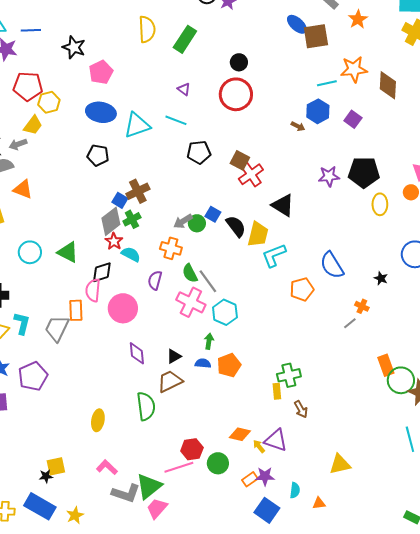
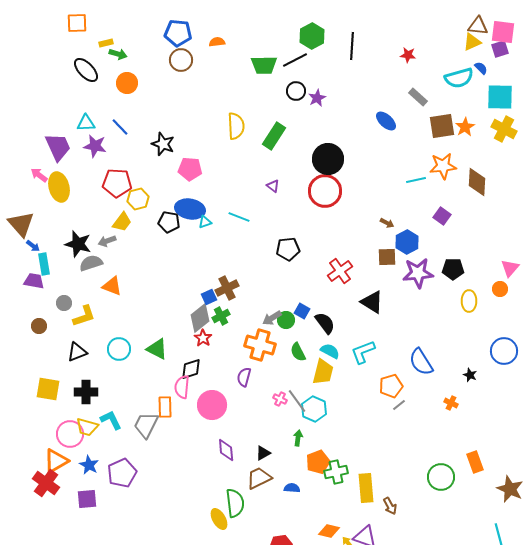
orange star: (358, 19) -> (465, 127), moved
blue line: (31, 30) -> (120, 127), turned 48
brown square: (316, 36) -> (442, 126), moved
black circle: (239, 62) -> (328, 159), size x1.8
pink pentagon: (101, 72) -> (190, 169), turned 30
blue hexagon: (318, 111) -> (407, 242), moved
cyan line: (176, 120) -> (239, 217), moved
cyan triangle: (137, 125) -> (205, 222), moved, size x0.5
black pentagon: (98, 155) -> (169, 222), moved
brown square: (240, 160) -> (387, 257), moved, turned -30
black pentagon: (364, 172) -> (453, 269), size x0.7
purple star: (329, 176) -> (418, 273), size x1.4
blue square: (120, 200) -> (209, 297), turned 35
yellow trapezoid: (258, 234) -> (323, 372), moved
orange cross: (171, 248) -> (260, 345), size x1.4
cyan semicircle: (131, 254) -> (330, 351), moved
green semicircle: (190, 273) -> (298, 352), moved
gray line: (208, 281) -> (297, 401), moved
pink cross: (191, 302) -> (280, 399), size x0.5
cyan L-shape: (22, 323) -> (111, 420), turned -40
gray line: (350, 323) -> (399, 405), moved
blue semicircle: (203, 363) -> (292, 488), moved
green cross: (289, 375) -> (336, 472), moved
green circle: (401, 380) -> (441, 477), moved
yellow rectangle: (277, 391) -> (366, 488), size x1.8
yellow ellipse: (98, 420) -> (219, 519), moved, turned -40

